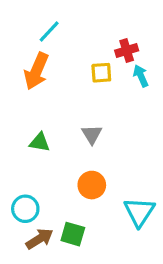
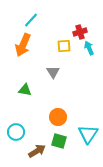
gray triangle: (92, 134) -> (53, 72), moved
green square: (73, 234) -> (59, 141), moved
brown arrow: (40, 239) -> (37, 151), moved

